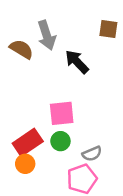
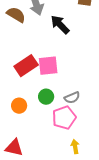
green circle: (60, 141) -> (46, 97), moved
red rectangle: (28, 142) -> (26, 66), moved

